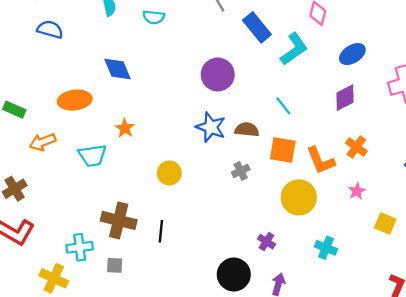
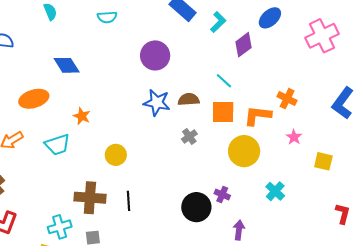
cyan semicircle: (154, 17) -> (107, 17), moved
cyan L-shape: (294, 49) -> (218, 22), size x0.7
purple diamond: (345, 98) -> (243, 45), moved
cyan line: (283, 106) -> (224, 81), moved
orange L-shape: (320, 160) -> (258, 116), turned 128
yellow circle: (169, 173) -> (116, 155), moved
cyan cross: (326, 248) -> (275, 191), turned 30
black circle: (234, 274) -> (196, 207), moved

